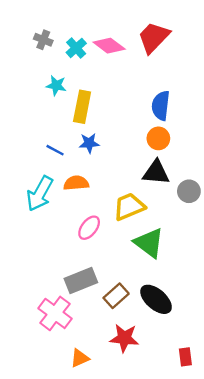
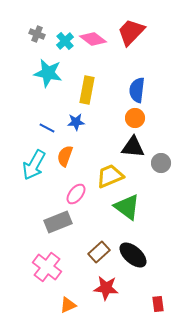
cyan star: (56, 86) -> (48, 73), size x1.6
yellow rectangle: (82, 107) -> (87, 90), moved
orange semicircle: (76, 183) -> (65, 156), turned -65
gray rectangle: (81, 281) -> (58, 222), moved

